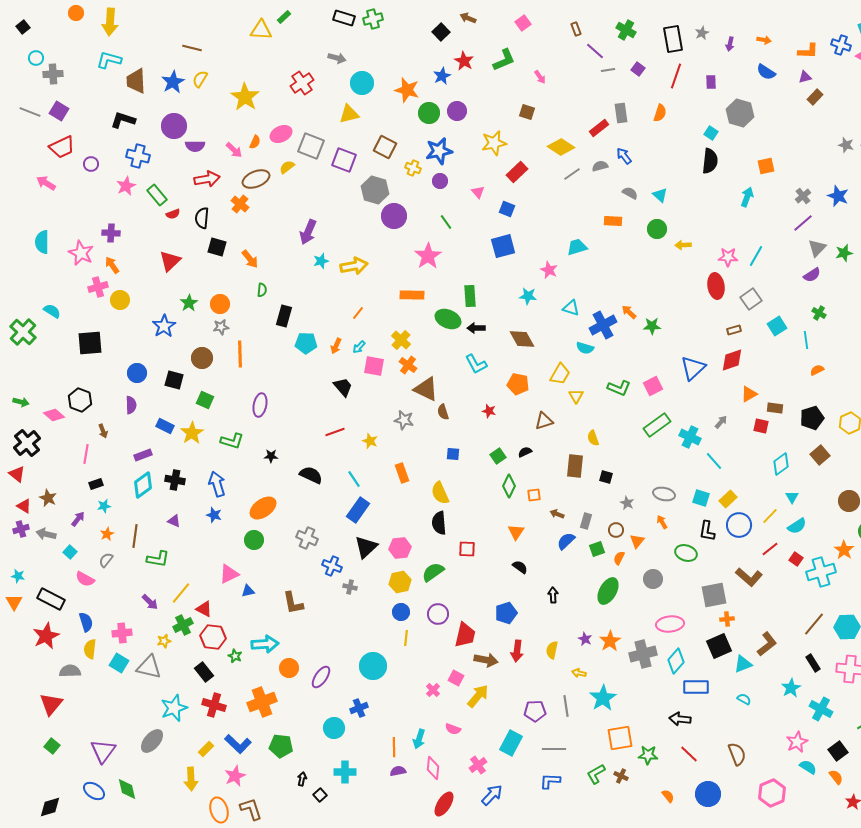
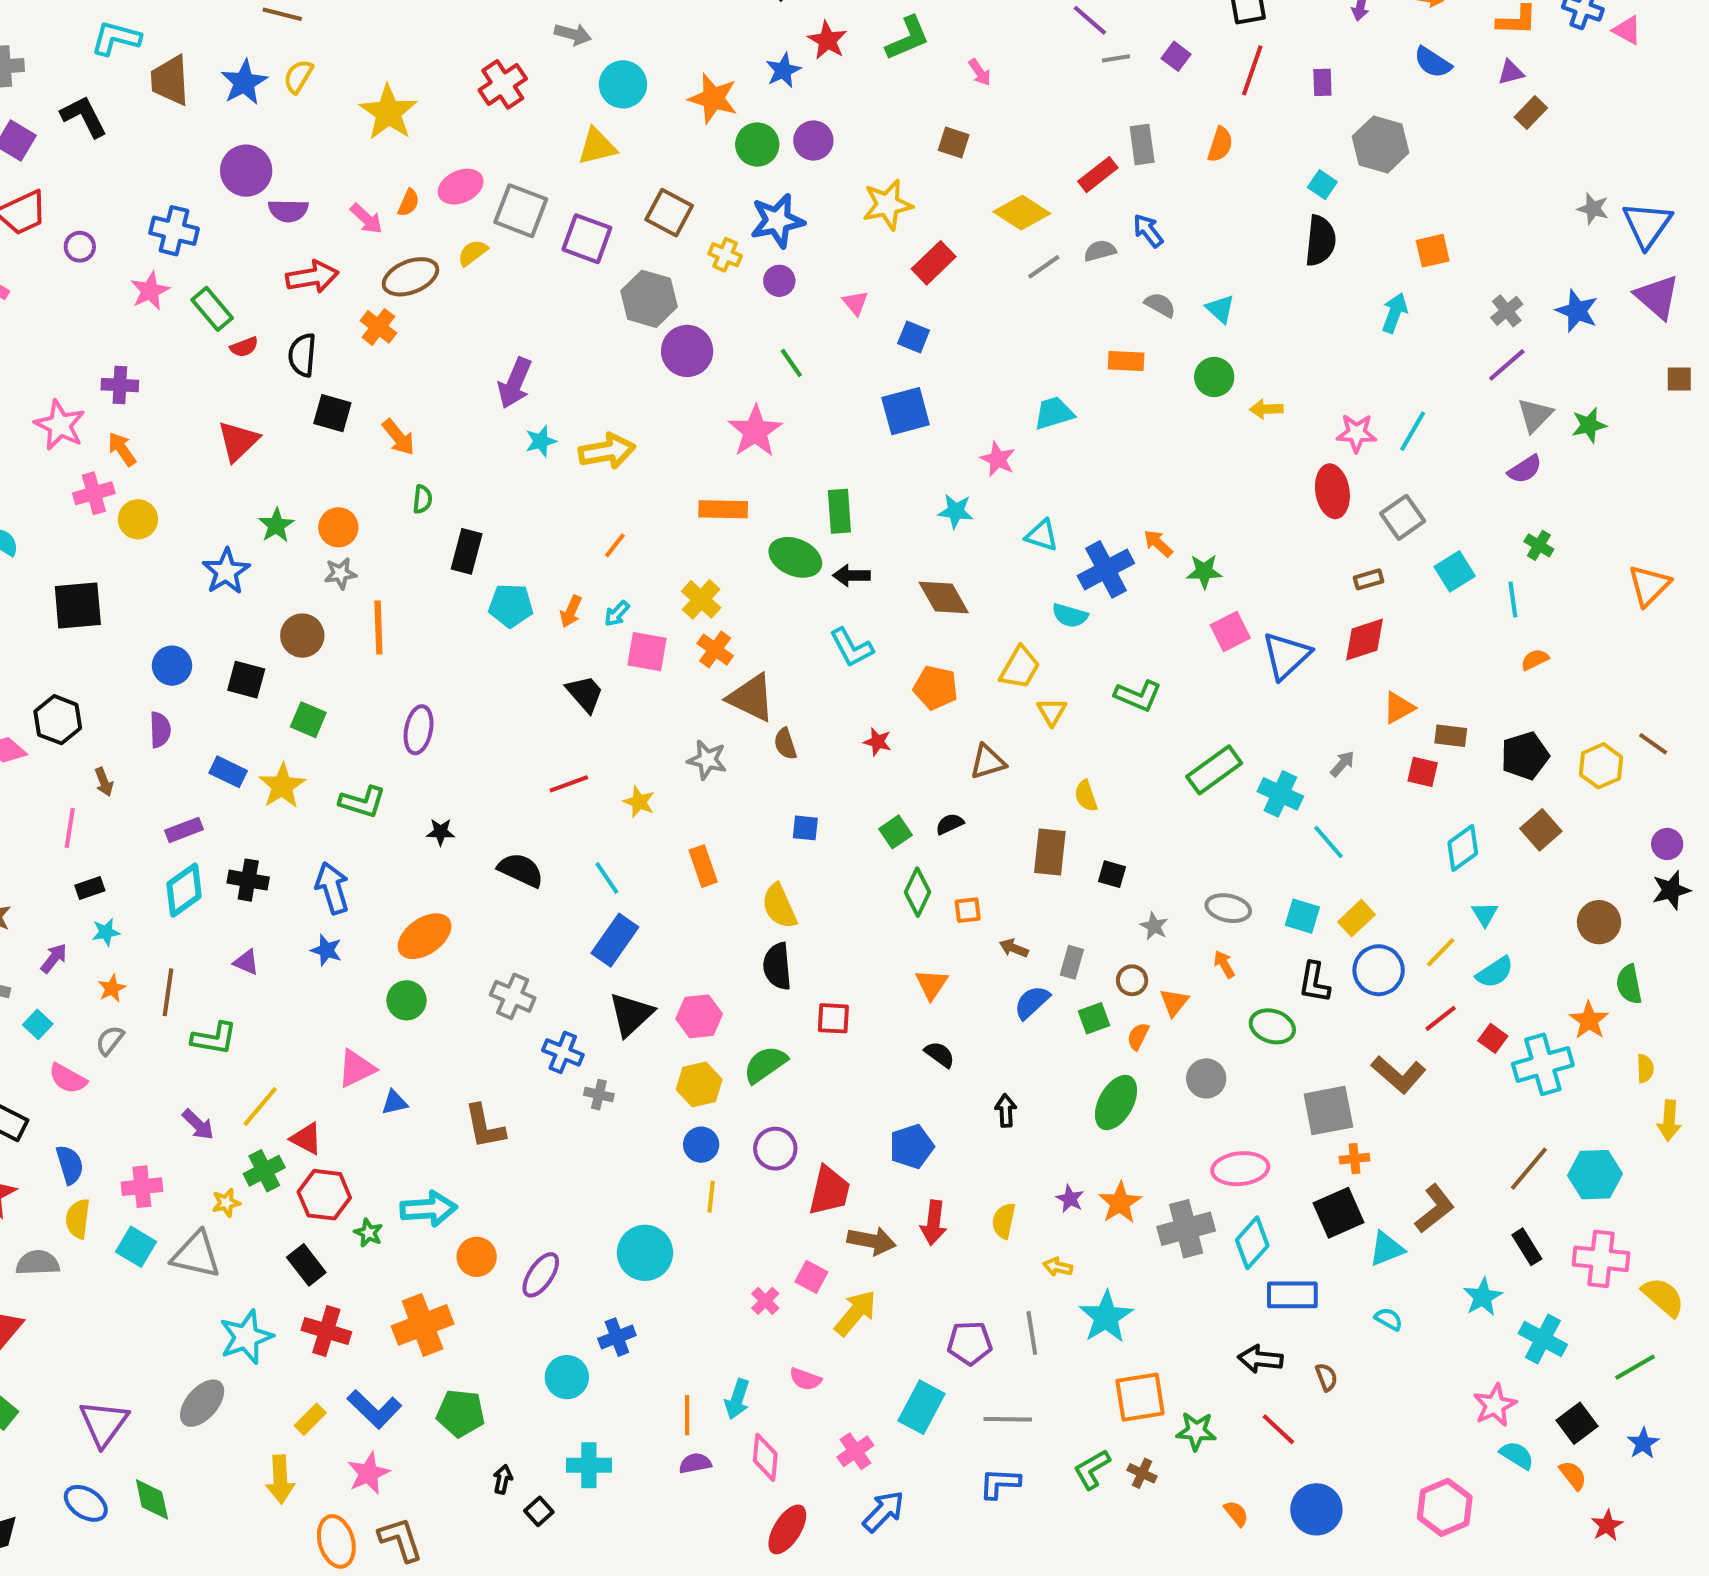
black L-shape: (123, 120) -> (84, 116), moved, turned 45
pink square: (653, 386) -> (1230, 632), moved
brown semicircle: (737, 754) -> (1326, 1377), moved, size x0.6

